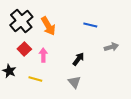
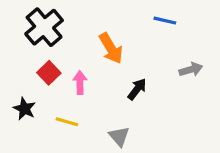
blue line: (90, 25) -> (165, 21), moved
orange arrow: (48, 26) -> (111, 48), moved
gray triangle: (74, 82) -> (119, 136), moved

